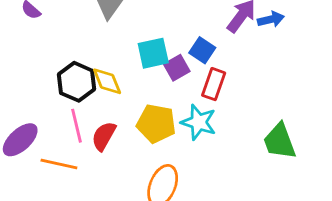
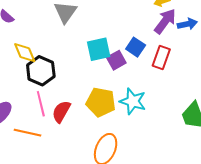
yellow diamond: (107, 81) -> (25, 53), moved
red rectangle: (214, 84) -> (161, 58), moved

